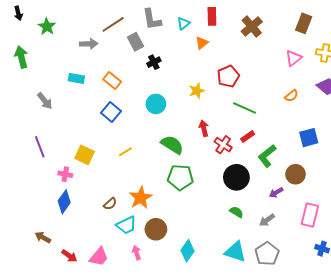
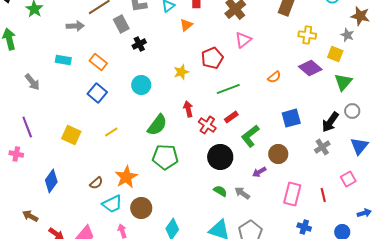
pink triangle: (293, 58) -> (243, 40), moved
green line: (245, 108) -> (228, 89), turned -45
green semicircle: (172, 145) -> (157, 125), turned 95
pink cross: (65, 174) -> (16, 154), moved
gray arrow: (267, 220) -> (242, 193), moved, turned 70

